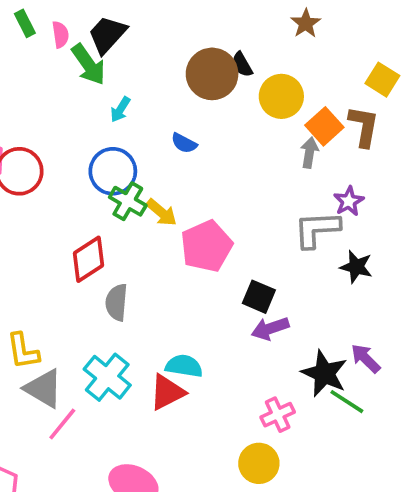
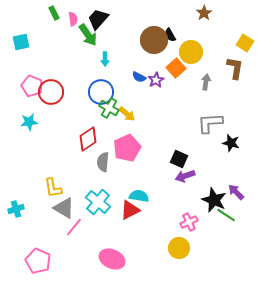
cyan arrow: (120, 109) -> (105, 59), turned -32
orange square: (324, 126) -> (176, 68), moved
purple star: (349, 201) -> (156, 80), moved
pink pentagon: (206, 246) -> (127, 148), moved

